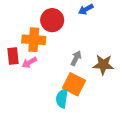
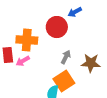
red circle: (52, 20) -> (57, 27), moved
orange square: (74, 84) -> (64, 81), turned 30

